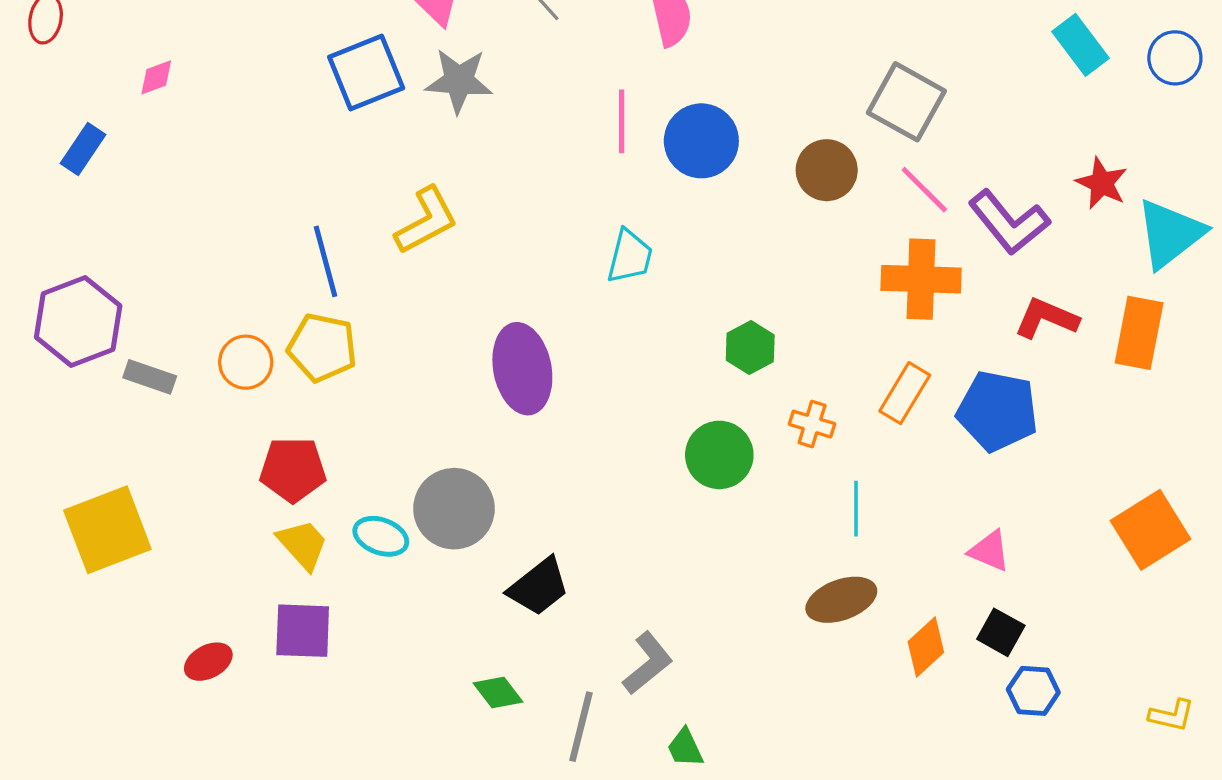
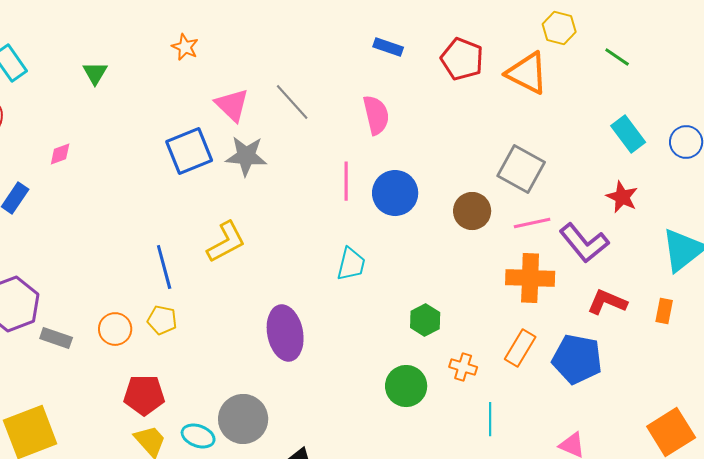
red star: (1102, 183) -> (622, 197), moved
pink line: (924, 190) -> (532, 223), turned -57
orange rectangle: (1139, 333) -> (664, 311), size x0.6
yellow pentagon: (322, 348) -> (162, 320), size x0.7

